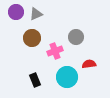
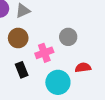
black rectangle: (35, 80) -> (22, 70), moved

